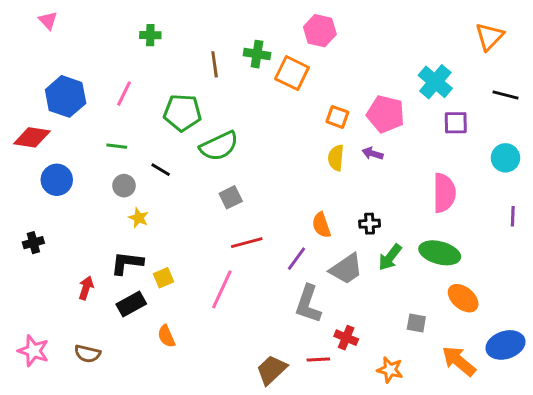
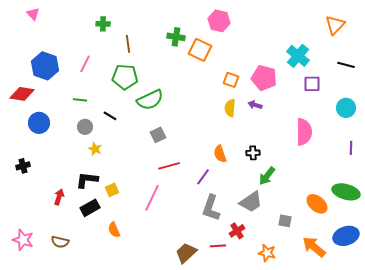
brown line: (215, 64) -> (128, 44), moved
green ellipse: (440, 253) -> (346, 192), moved
gray trapezoid: (346, 269) -> (251, 202), moved
red cross: (346, 338) -> (237, 231), turned 35

